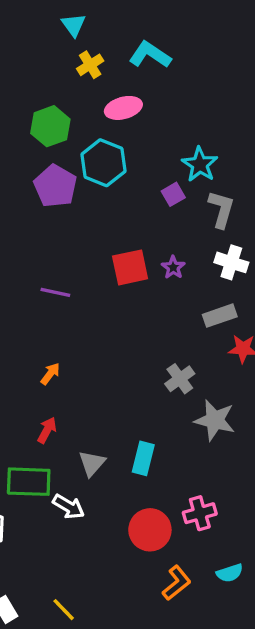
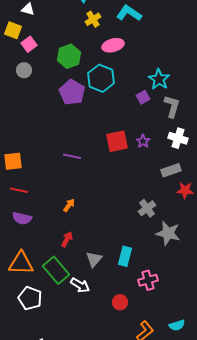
green rectangle: (29, 482) -> (56, 270), turned 48
pink cross: (200, 513) -> (148, 280), moved
red circle: (150, 530) -> (120, 302), moved, size x0.6

